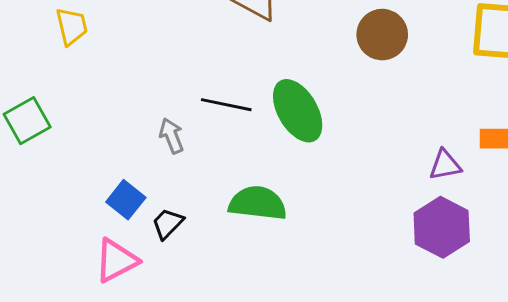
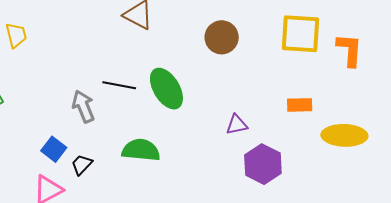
gray arrow: (172, 136) -> (83, 106), size x1.4
purple triangle: (445, 165) -> (237, 125), moved

